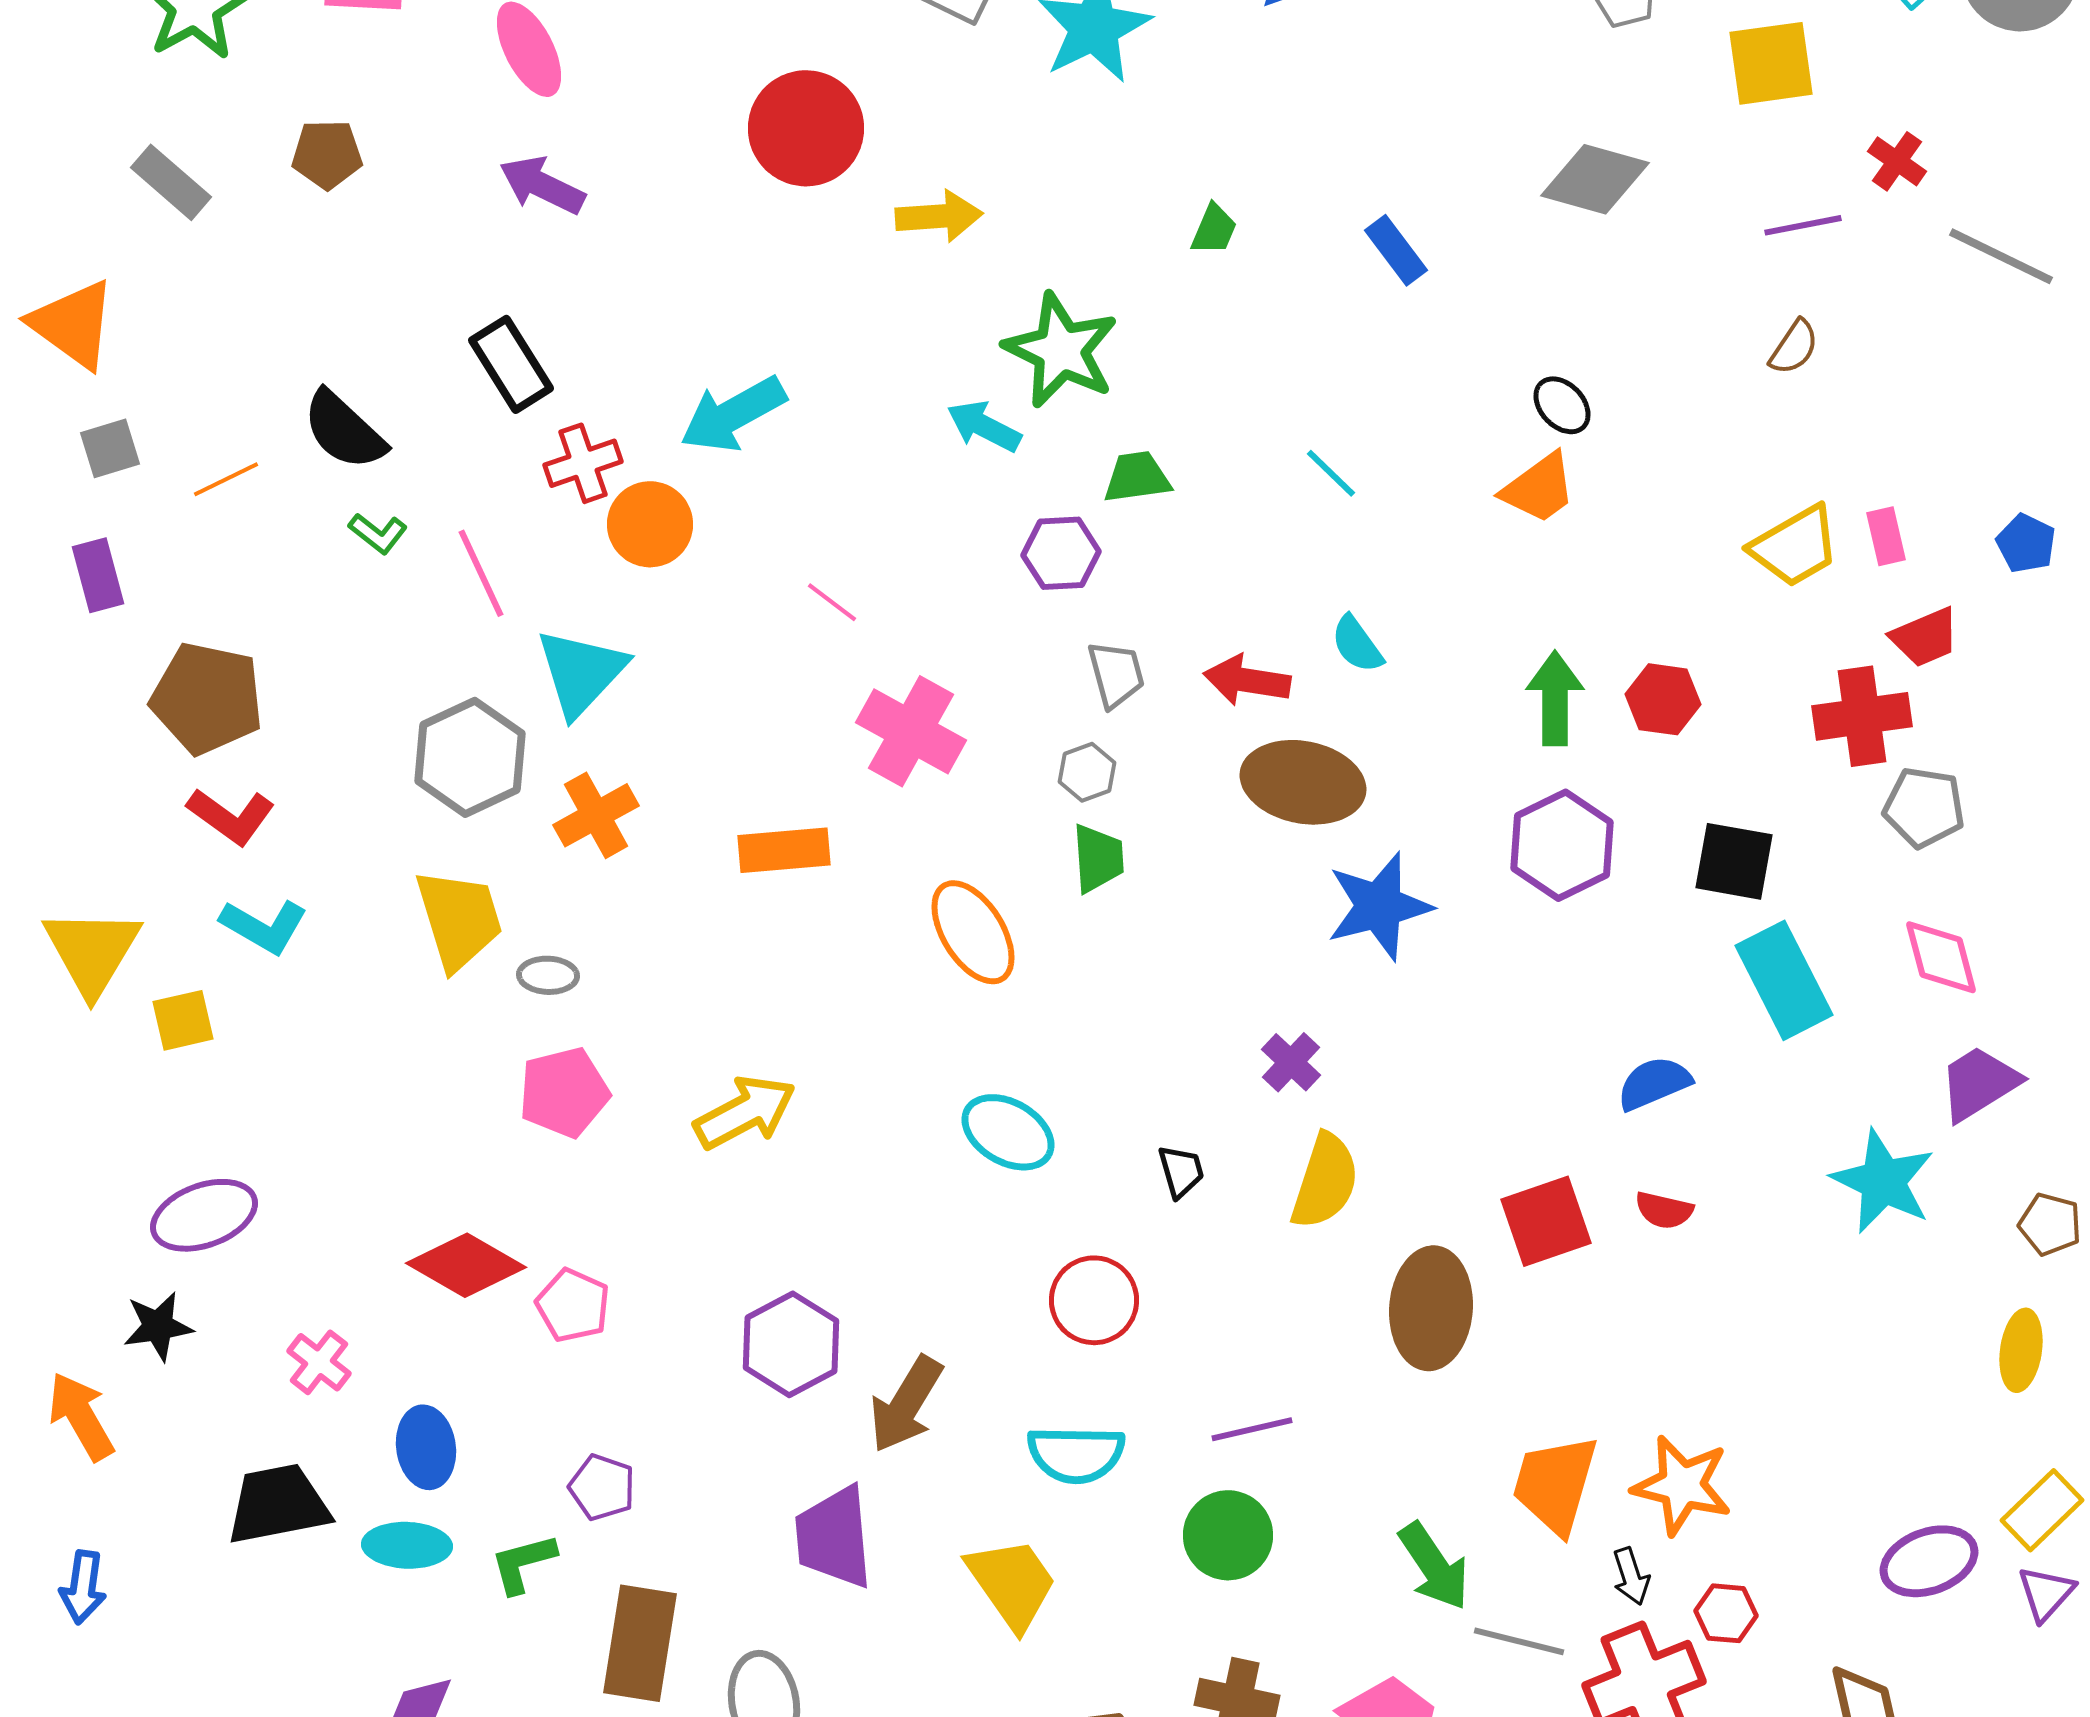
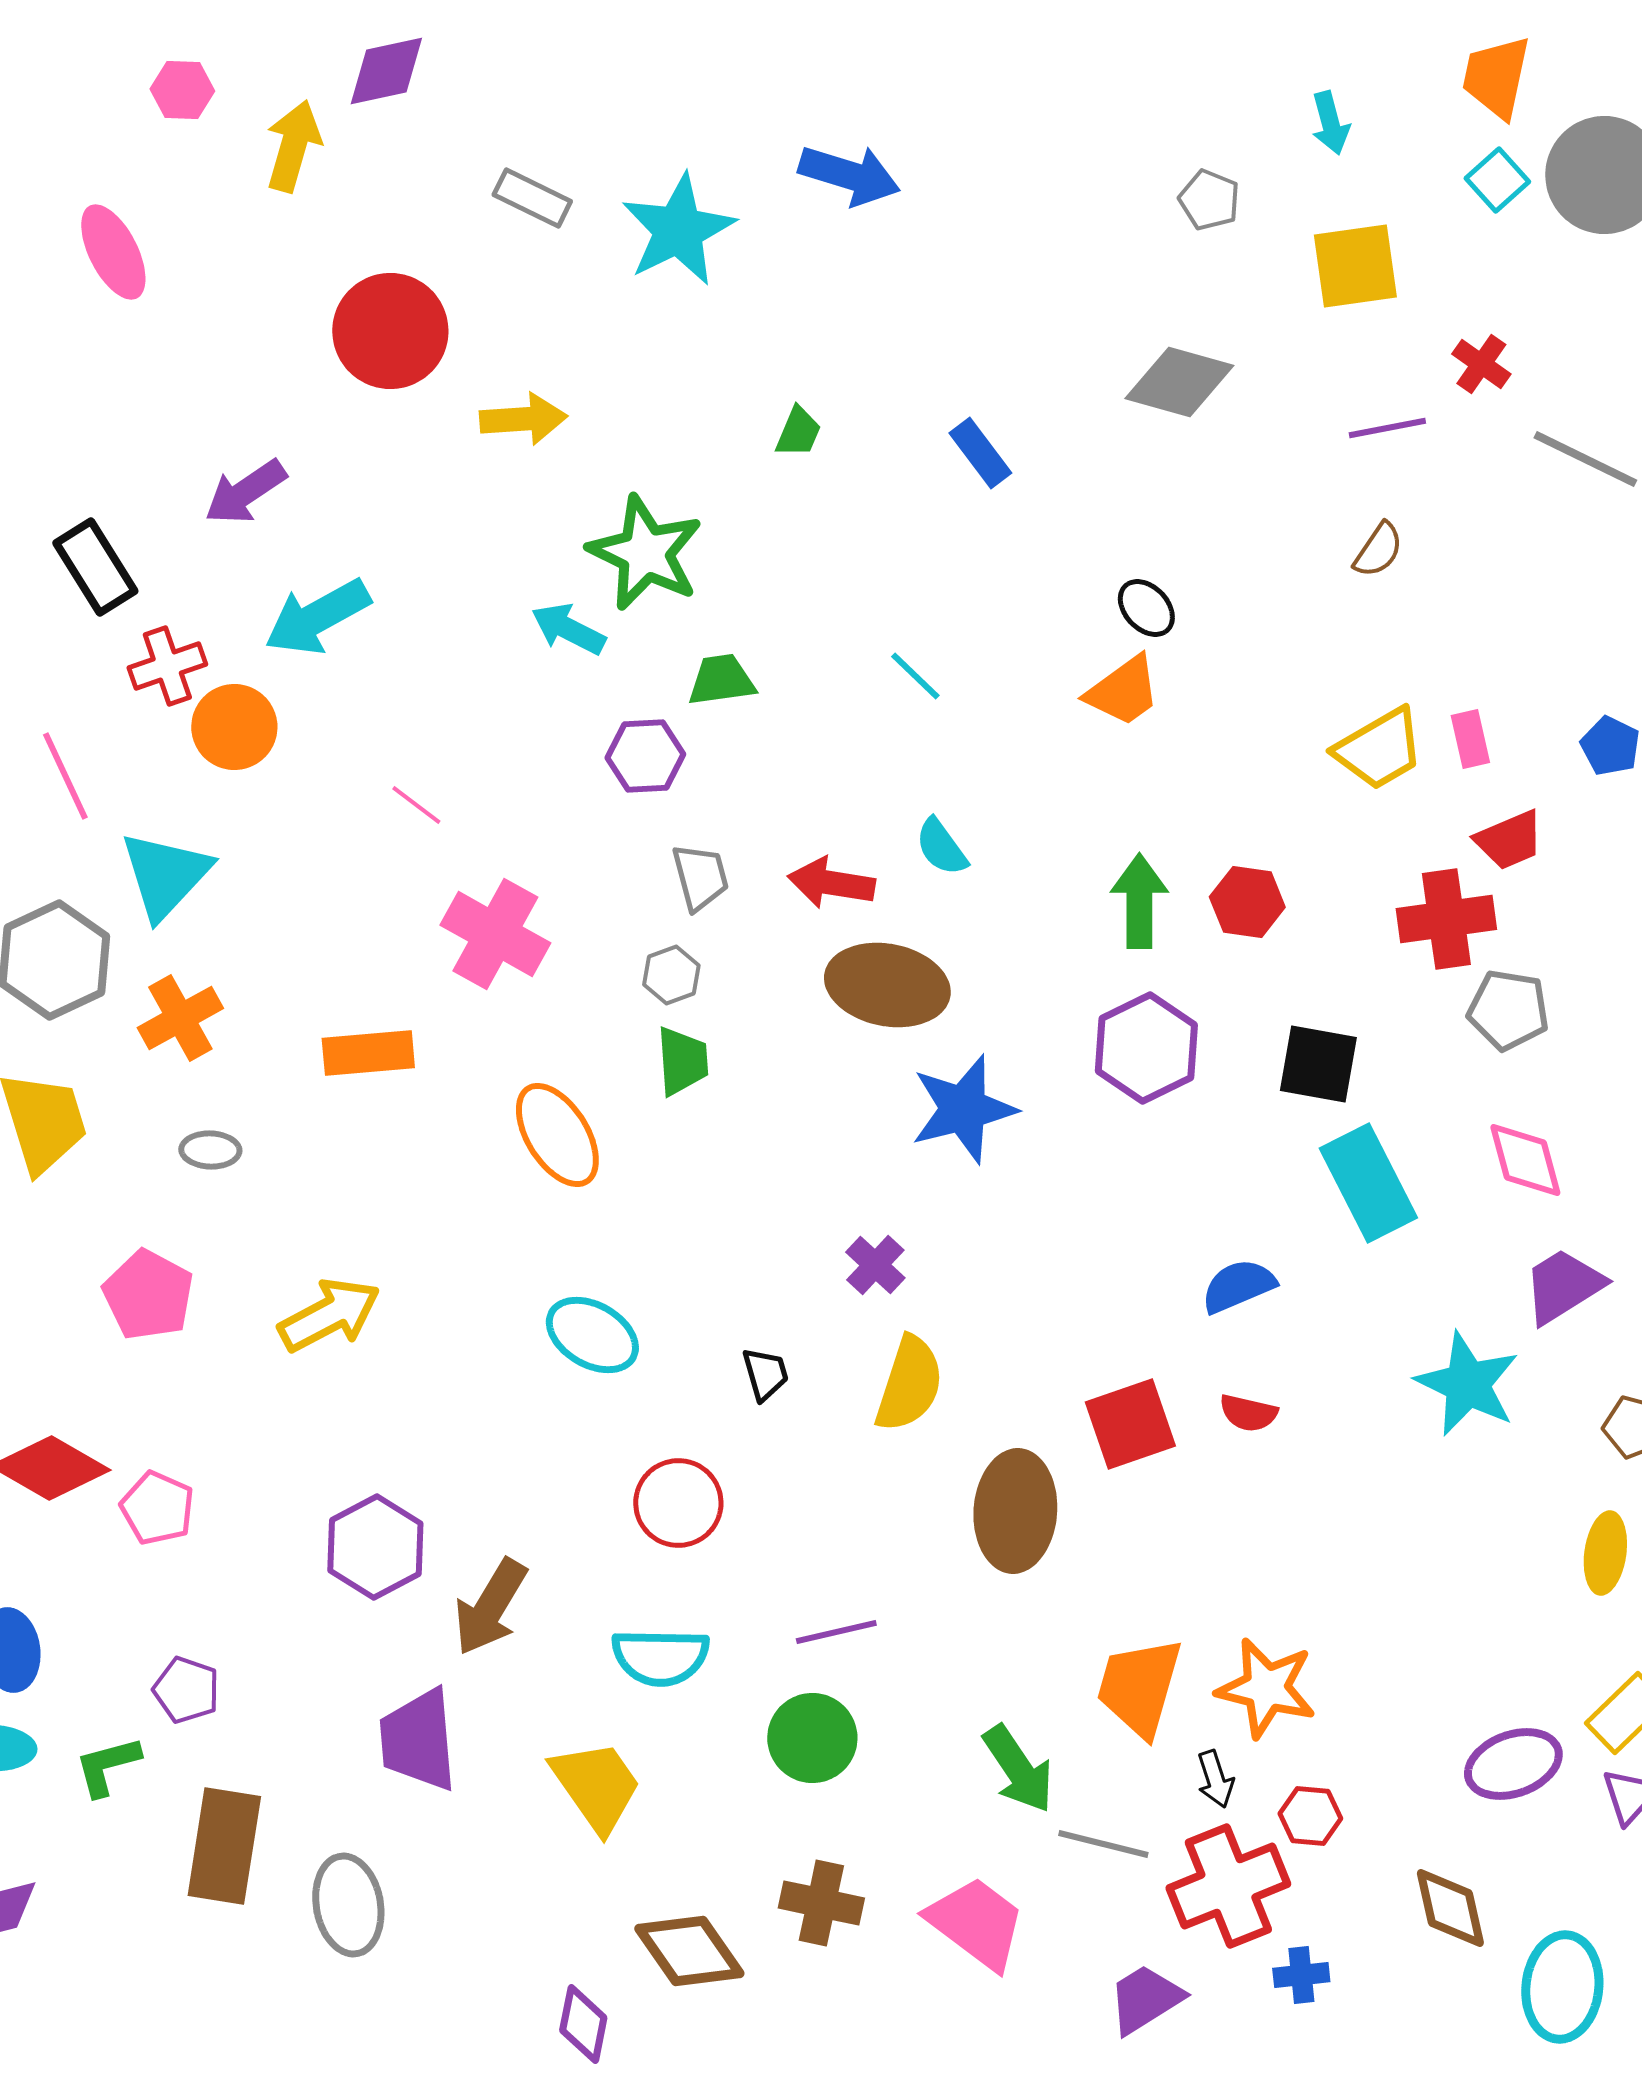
purple arrow: (542, 185) -> (245, 492), moved, turned -60
gray ellipse: (548, 975) -> (210, 1150), moved
pink pentagon: (564, 1092) -> (148, 1295), turned -30

